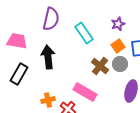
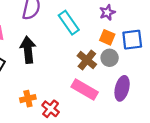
orange square: (118, 46) -> (107, 37), turned -32
pink rectangle: (85, 92) -> (85, 90), moved

